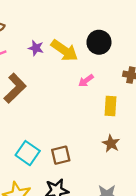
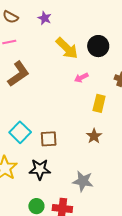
purple star: (36, 48) -> (45, 18), moved

